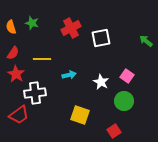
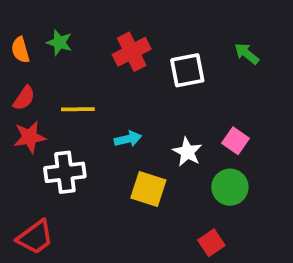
green arrow: (146, 41) -> (247, 54), moved
red star: (16, 74) -> (30, 137), turned 30
red trapezoid: (19, 115) -> (35, 237), moved
yellow square: (80, 115) -> (148, 189), moved

